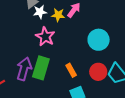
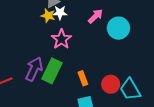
yellow star: (58, 15) -> (48, 16), moved
cyan circle: (99, 40) -> (119, 28), moved

